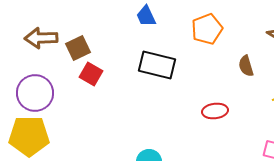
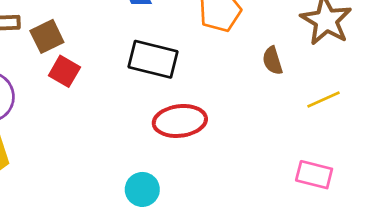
red ellipse: (215, 111) -> (180, 121), moved, size x1.5

